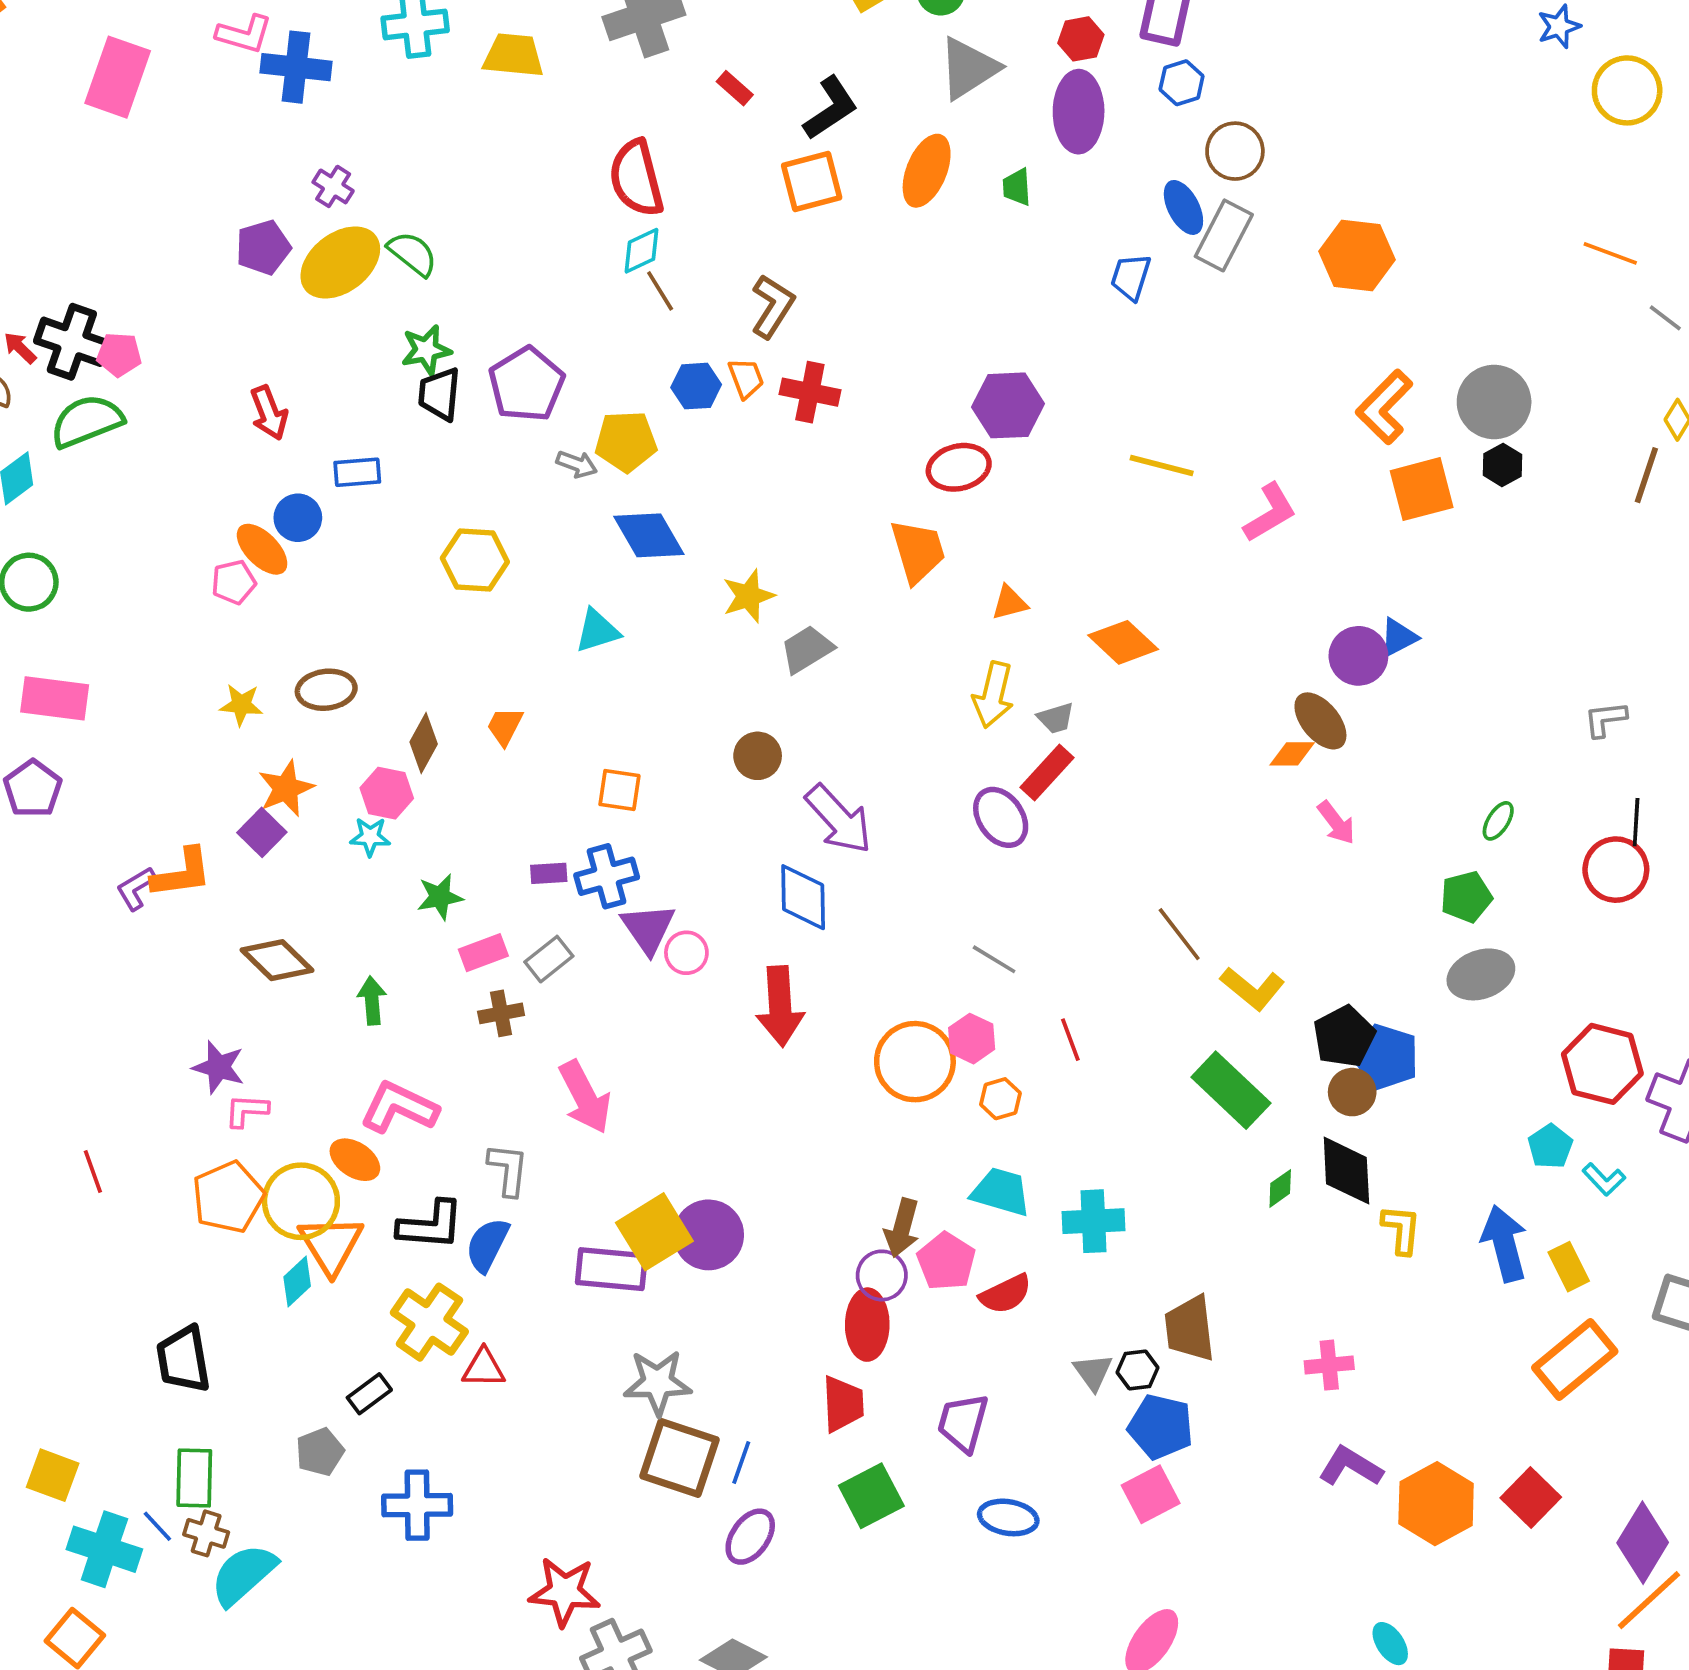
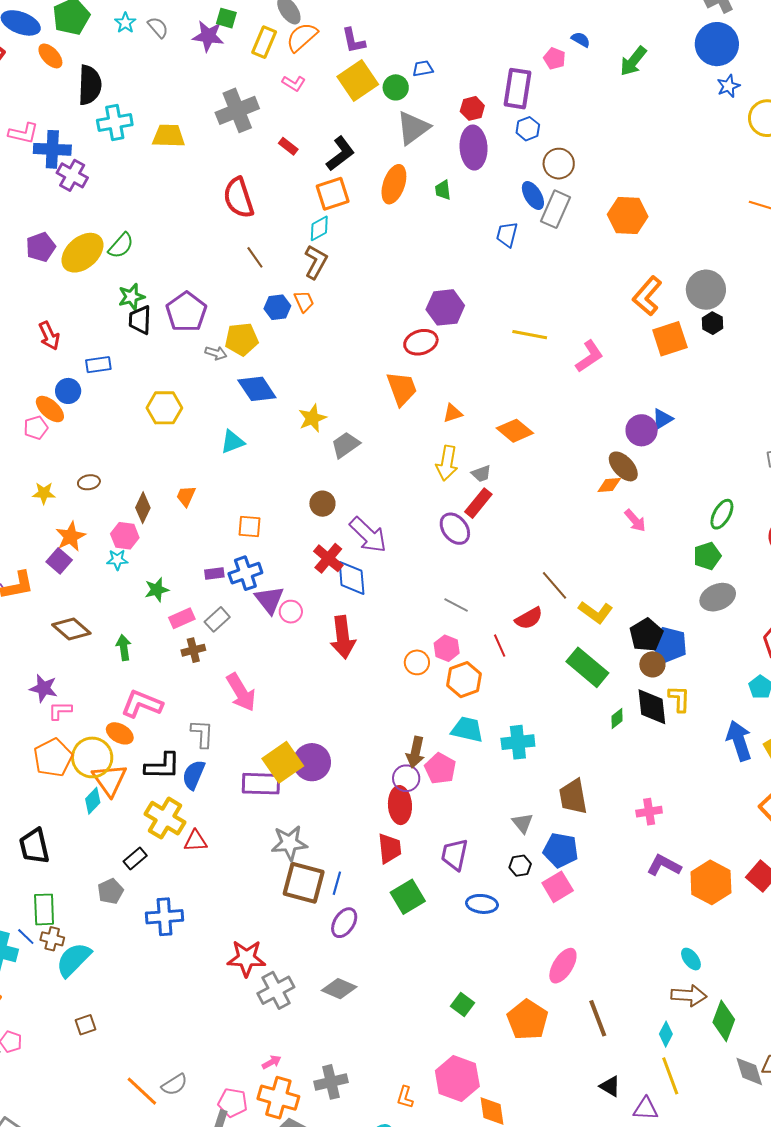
purple cross: (333, 186) -> (72, 175), moved, size x1.4
cyan diamond: (642, 251) -> (319, 228), moved
green semicircle: (413, 254) -> (121, 246), turned 96
red cross: (810, 392) -> (328, 558), moved, turned 32
brown ellipse: (326, 690) -> (89, 482), size x0.7
green ellipse: (1498, 821) -> (722, 514), size x1.4
orange circle: (915, 1062) -> (417, 662), size x0.6
orange hexagon: (1000, 1099) -> (464, 680), size x1.6
yellow L-shape: (1401, 1230) -> (679, 699), moved
red semicircle: (1006, 1294) -> (529, 618), moved
black hexagon: (1138, 1370) -> (520, 866), moved

